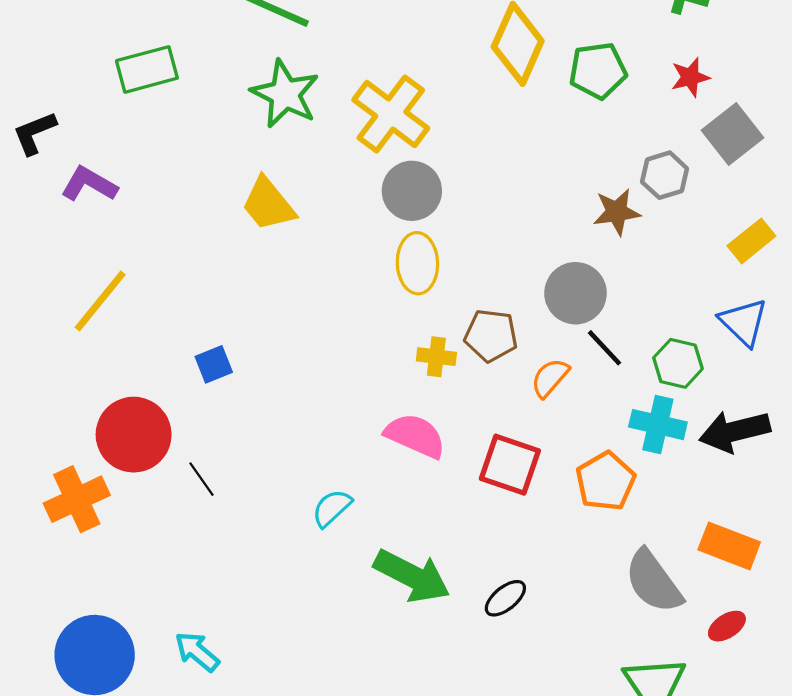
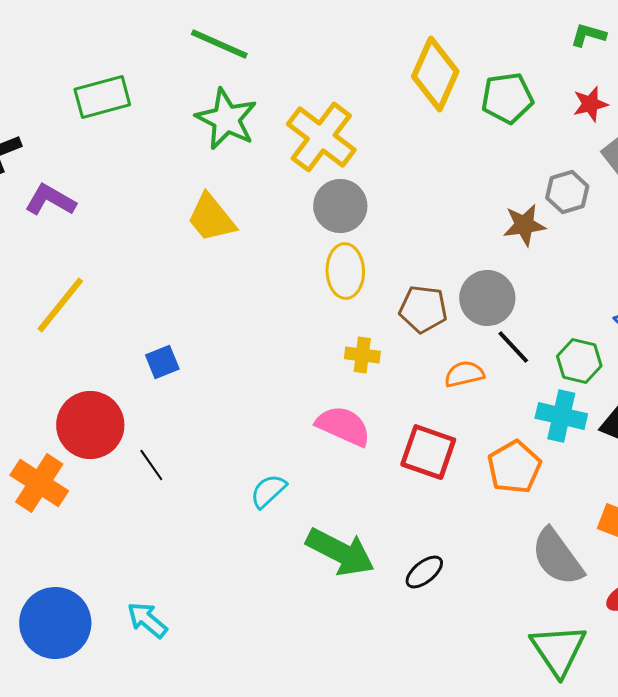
brown pentagon: (491, 336) -> (423, 309), moved
orange semicircle: (550, 378) -> (464, 374), turned 36
orange cross: (77, 499) -> (39, 483), turned -32

